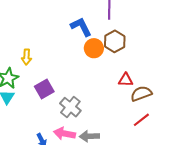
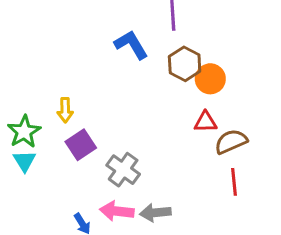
orange circle: (94, 48) -> (210, 79), moved
yellow arrow: (27, 57) -> (65, 110), moved
red line: (141, 120) -> (234, 182), turned -54

